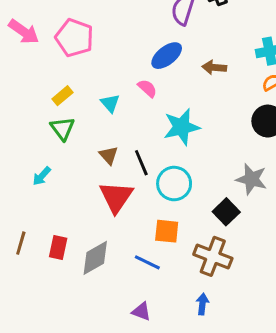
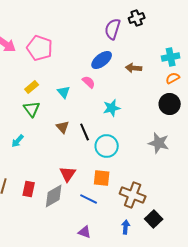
cyan star: (182, 127) -> (112, 108), size x0.7
red triangle: (116, 197) -> (68, 174), moved, size x0.7
black square: (226, 212) -> (154, 219), moved

